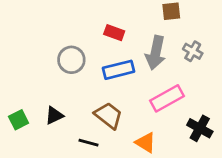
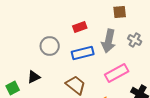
red rectangle: (114, 33) -> (80, 27), turned -40
black triangle: (54, 115) -> (34, 77), moved

